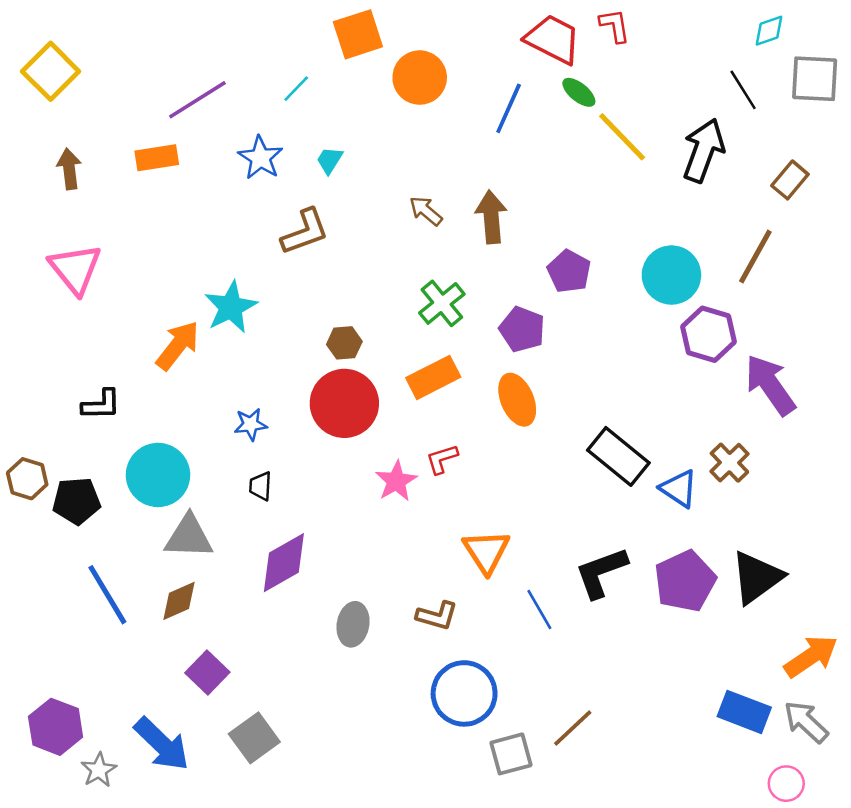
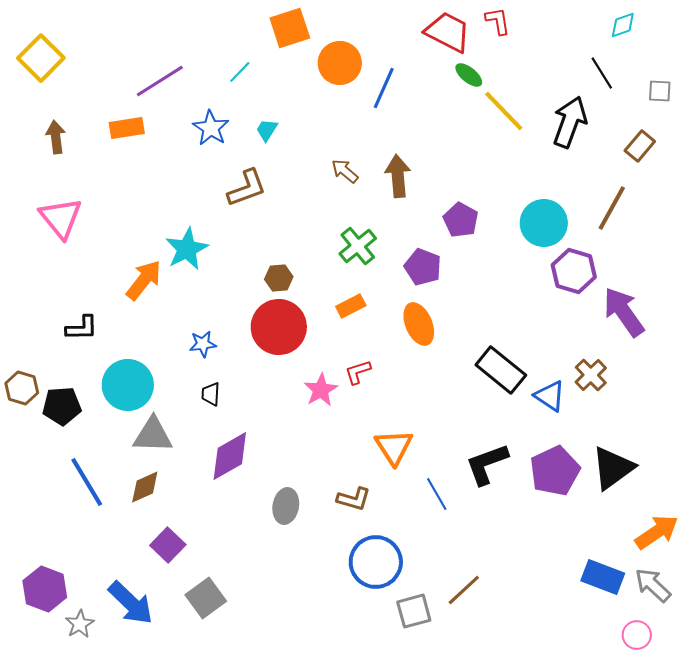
gray square: (815, 79) -> (660, 91), moved, size x0.6
blue line: (509, 108) -> (384, 88), moved
orange rectangle: (433, 377) -> (351, 306), size x0.7

